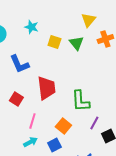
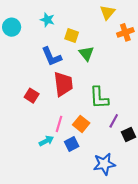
green triangle: (76, 43) -> (86, 53), moved
blue L-shape: (19, 64) -> (52, 57), moved
pink line: (32, 121) -> (59, 124), moved

